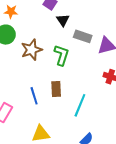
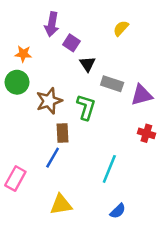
brown rectangle: (56, 89) -> (63, 133), moved
blue line: (34, 96) -> (53, 158), turned 48

